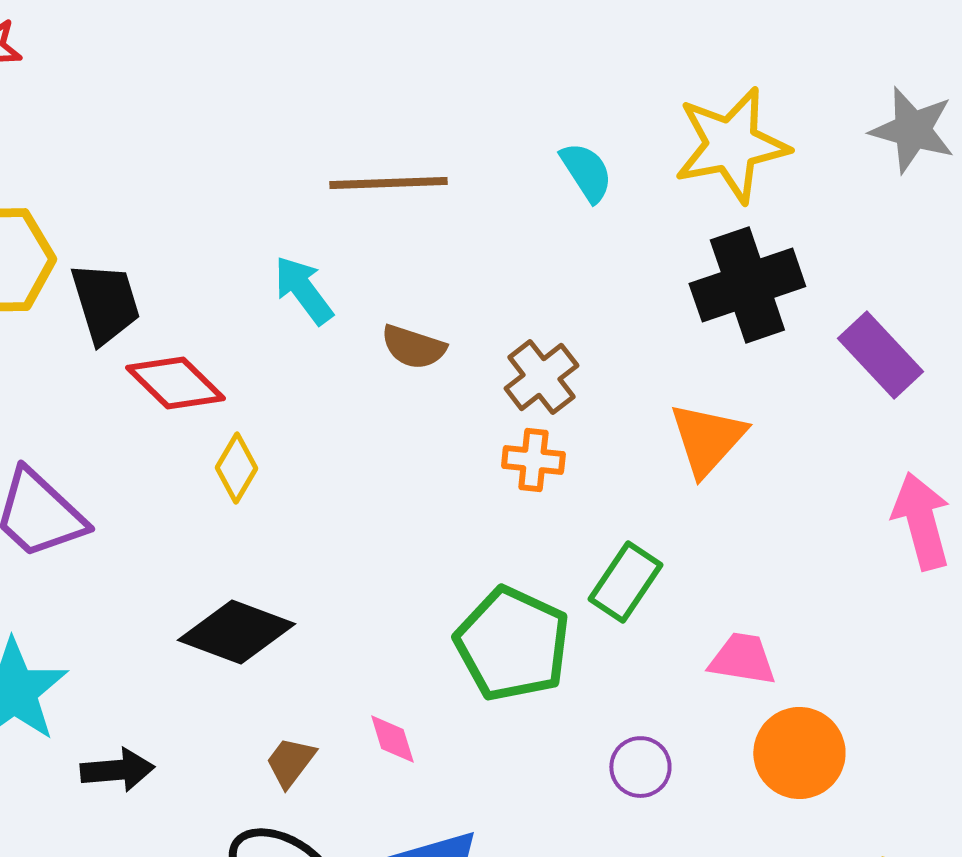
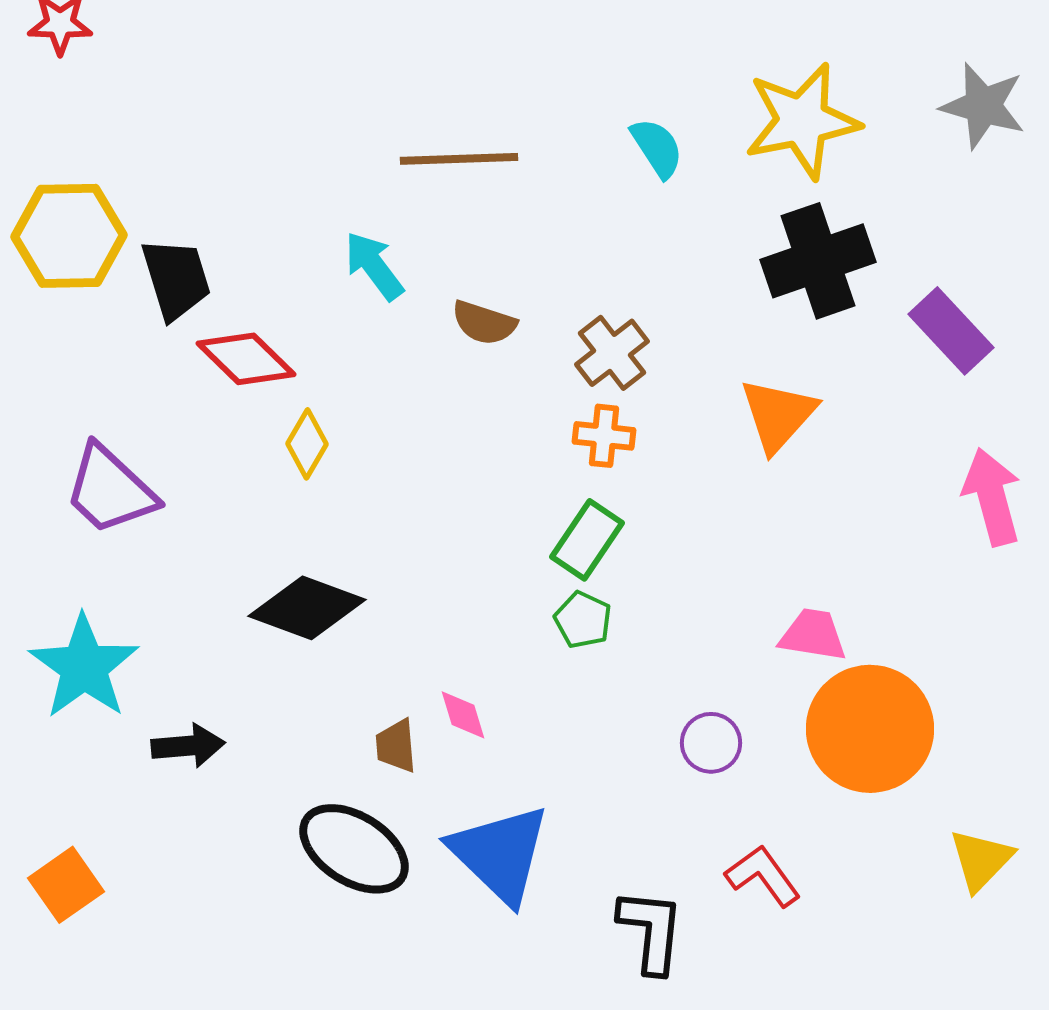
green rectangle: (625, 582) -> (587, 540), moved
green pentagon: (512, 644) -> (583, 620), size x0.5
orange circle: (799, 753) -> (870, 729), size x1.4
brown trapezoid: (290, 762) -> (396, 746), moved, turned -42

